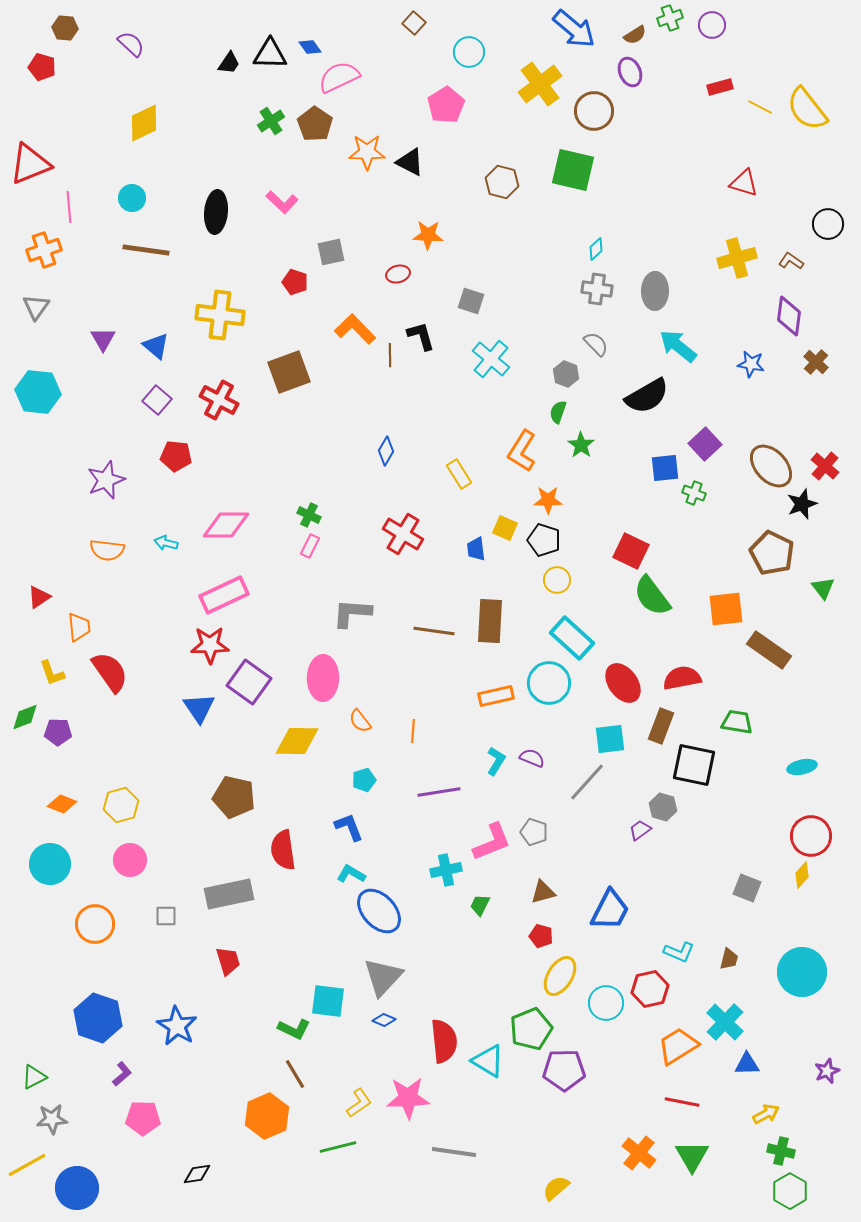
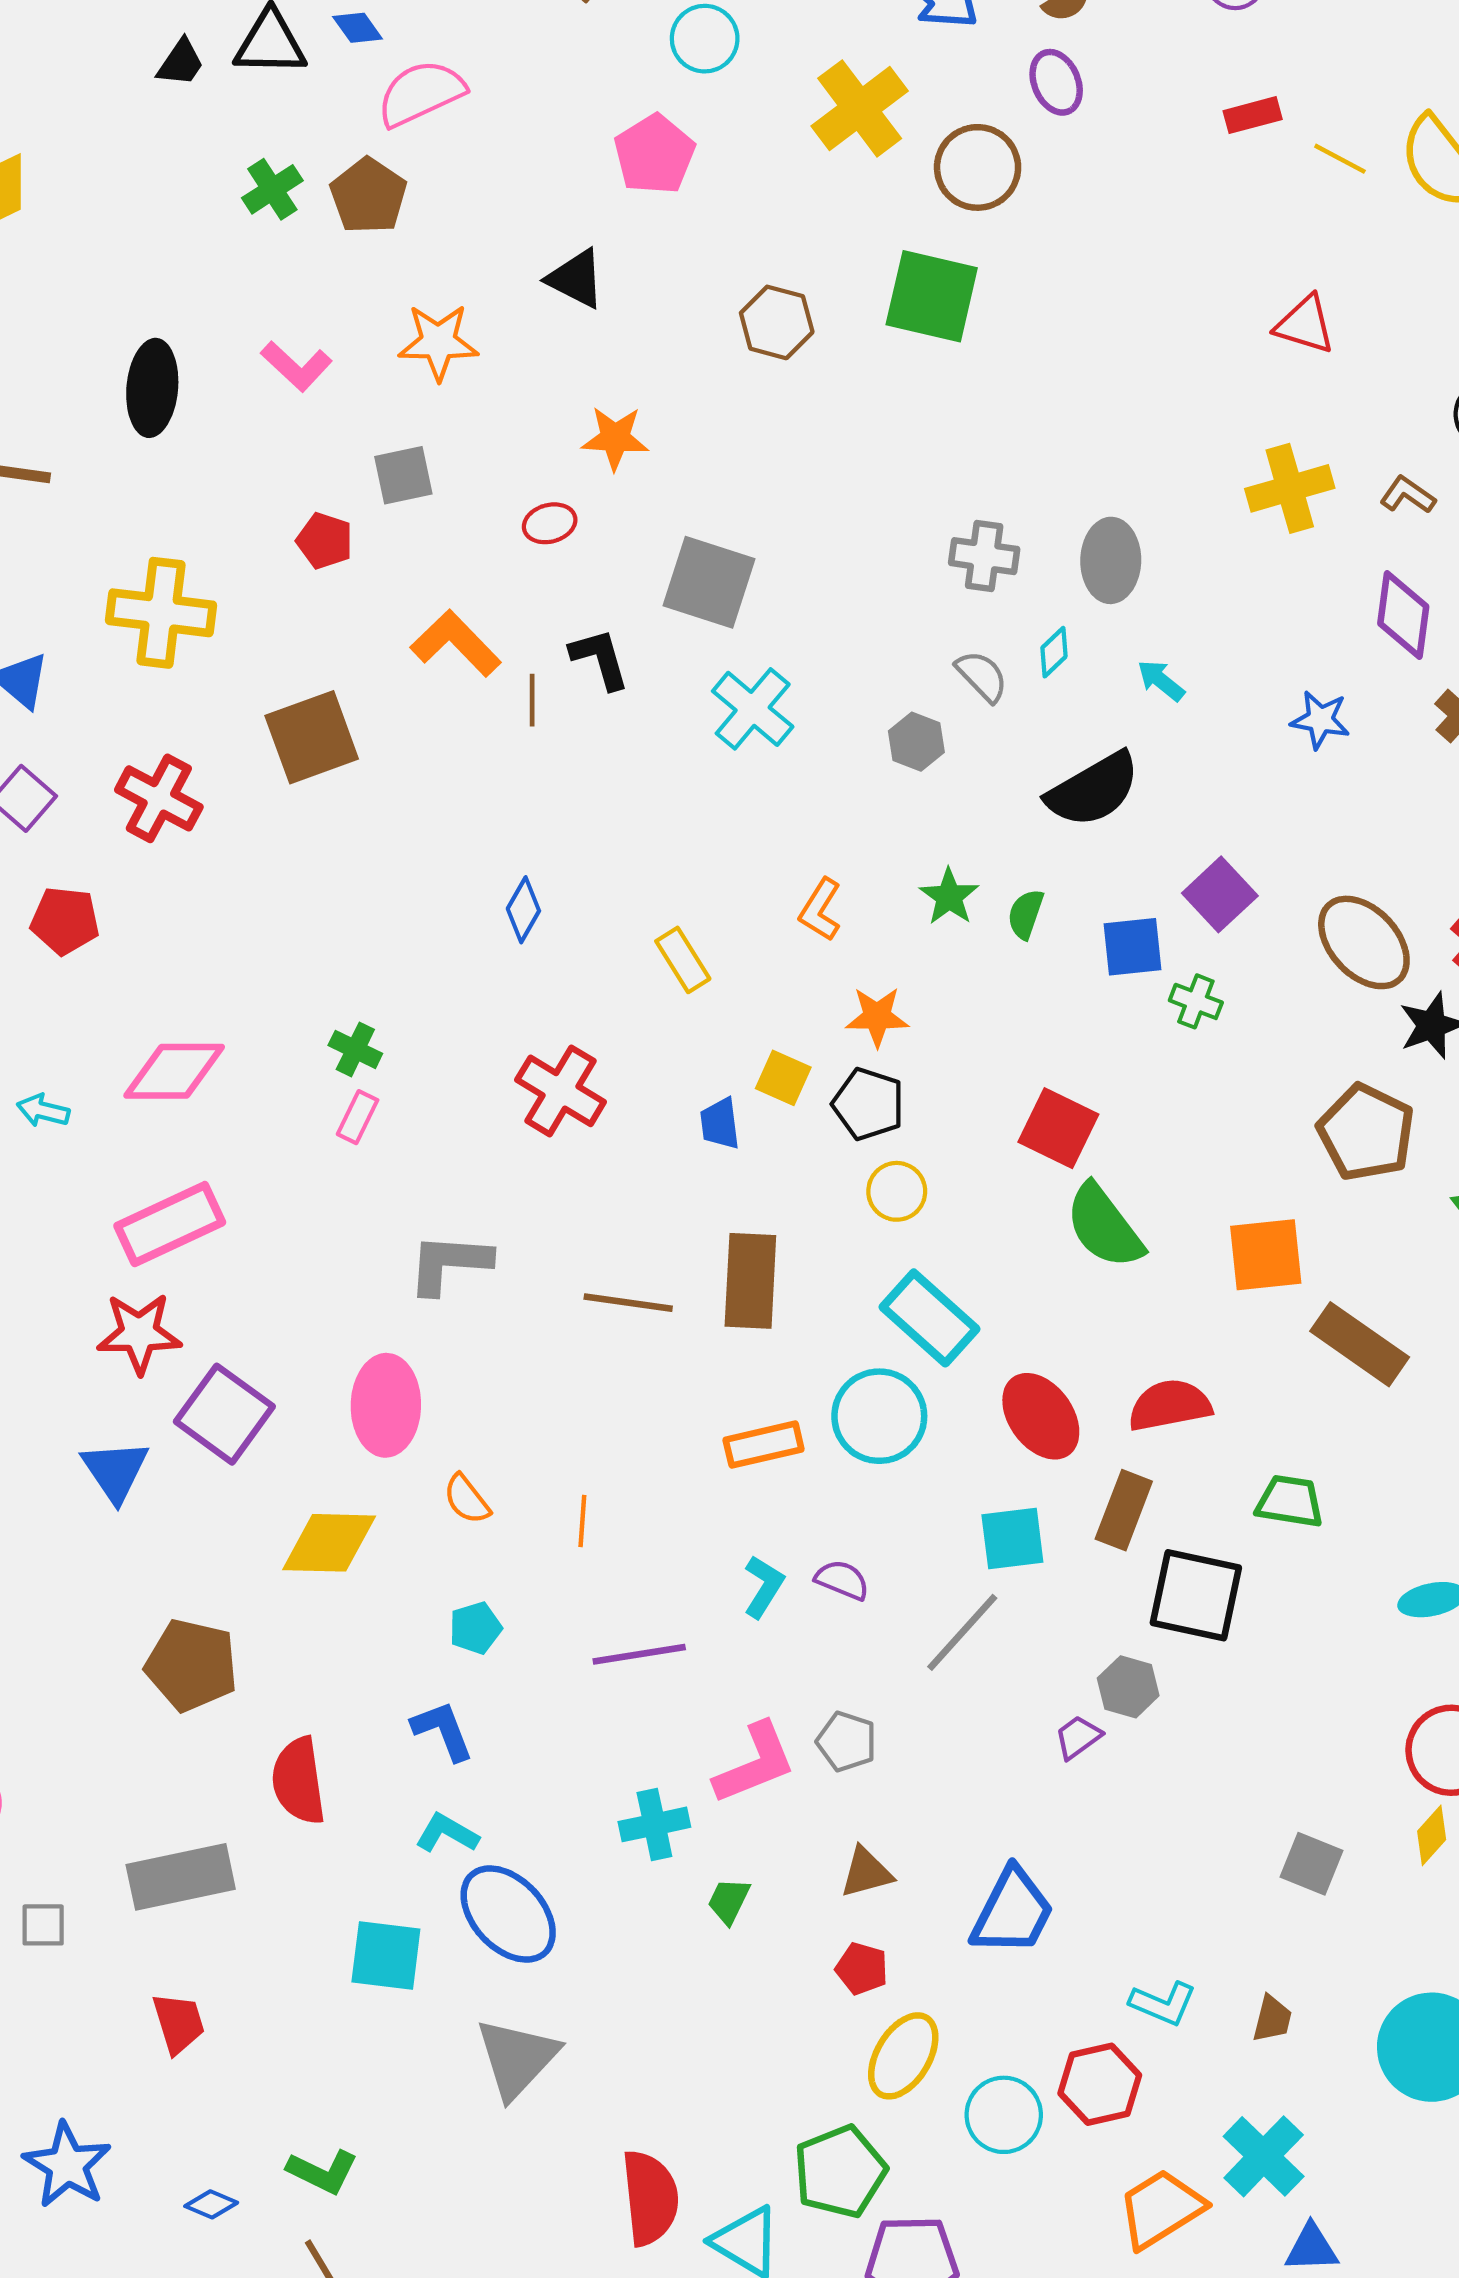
orange star: (367, 152) -> (438, 342), moved
cyan diamond: (596, 249) -> (1054, 652), moved
gray square: (471, 301) -> (709, 582), size x1.6
cyan arrow: (678, 346) -> (1161, 680), size x0.6
green semicircle: (558, 412) -> (1026, 914), moved
orange L-shape: (522, 451) -> (820, 910), size x0.7
cyan square: (328, 1001) -> (386, 1955), moved
blue diamond: (384, 1020) -> (211, 2204), moved

